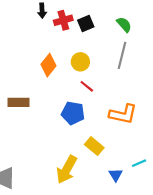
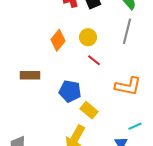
blue pentagon: (73, 113) -> (70, 91), moved
yellow rectangle: (94, 146) -> (89, 110), moved
cyan line: (139, 163) -> (135, 126), moved

